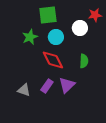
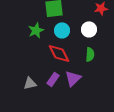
white circle: (80, 28) -> (89, 29), moved
gray triangle: (24, 90) -> (30, 83), turned -32

